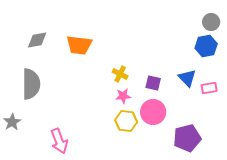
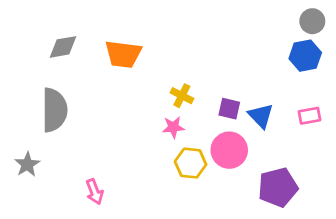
blue triangle: (187, 78) -> (261, 116), moved
pink star: (123, 96) -> (173, 127), moved
pink arrow: (59, 141) -> (95, 192), size x0.7

